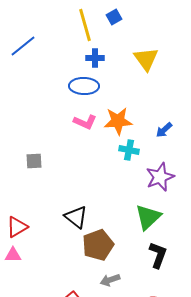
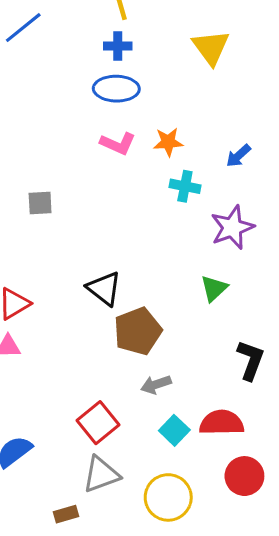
blue cross: (95, 58) -> (118, 46), moved
orange star: (118, 121) -> (168, 142), size x0.7
green triangle: (148, 217) -> (214, 288), size x0.7
black L-shape: (158, 255) -> (251, 360), moved

